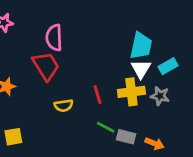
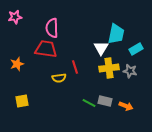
red trapezoid: (46, 66) -> (46, 49), turned -50
white triangle: (141, 69) -> (101, 48), moved
red line: (98, 95) -> (75, 67), moved
green line: (106, 127) -> (89, 103), moved

